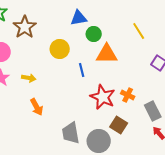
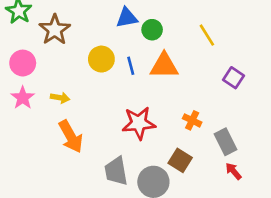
green circle: (94, 34) -> (152, 30), moved
blue line: (82, 70) -> (131, 66), moved
red star: (103, 97) -> (139, 123), moved, turned -30
orange arrow: (37, 107) -> (71, 136), size x1.4

